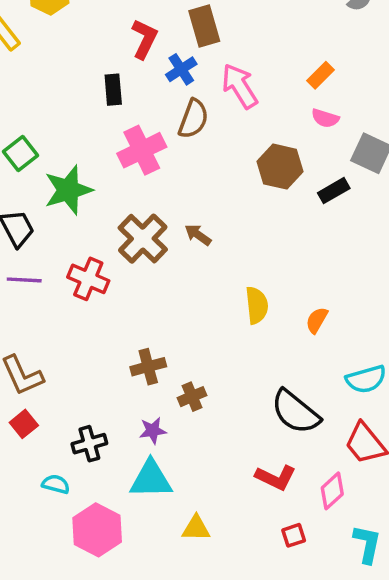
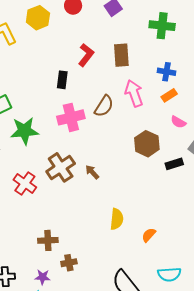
blue cross: (181, 69) -> (166, 72), moved, turned 30
orange rectangle: (320, 75) -> (169, 95), moved

